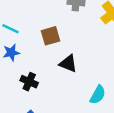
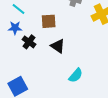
black cross: (29, 82) -> (29, 42), moved

